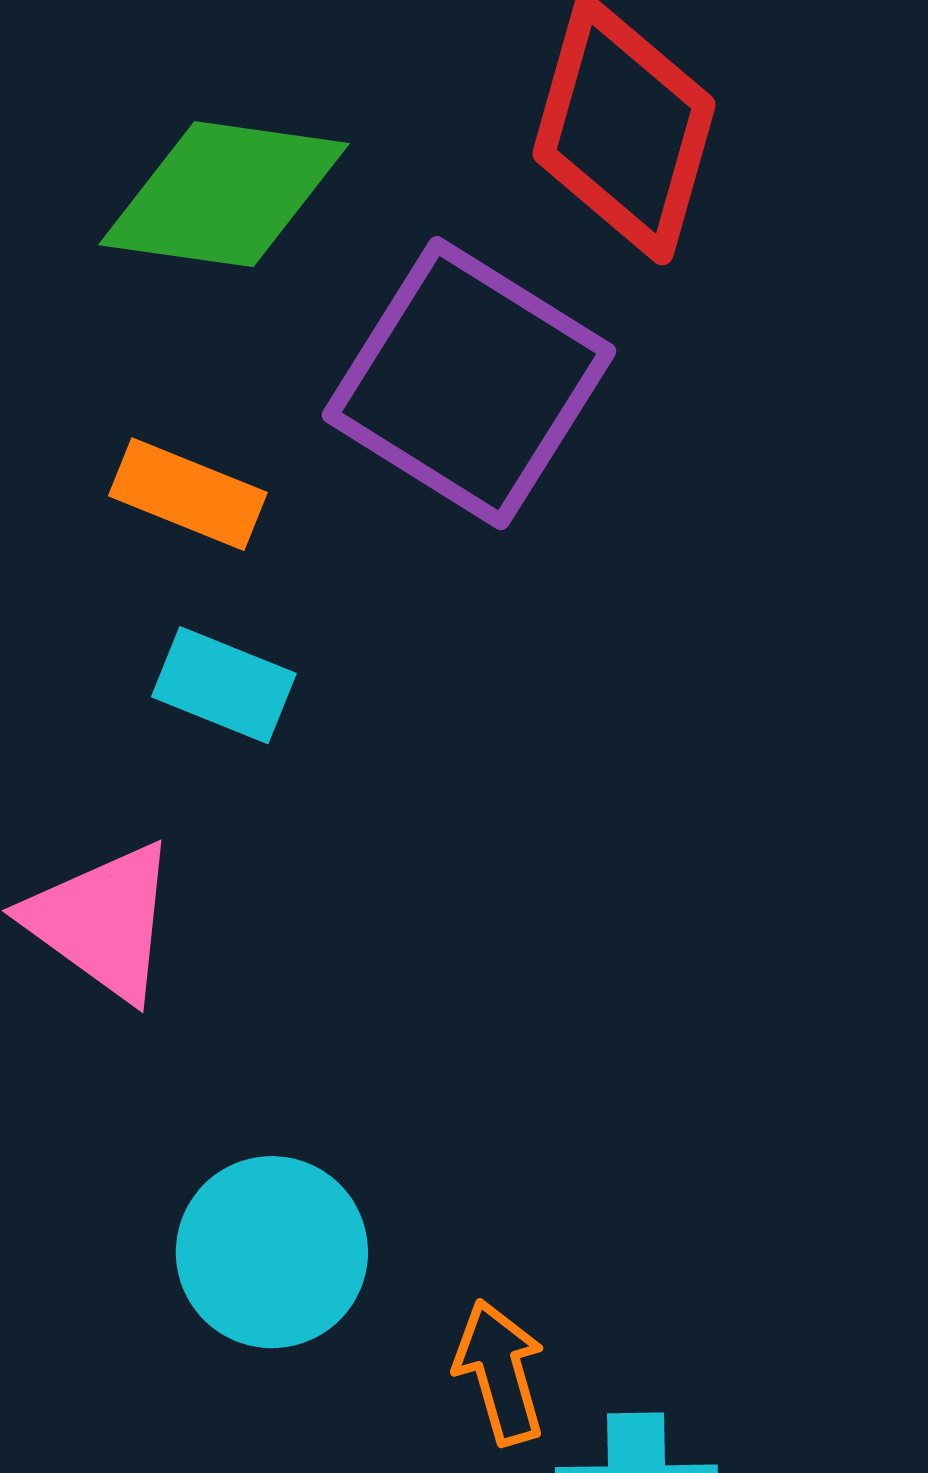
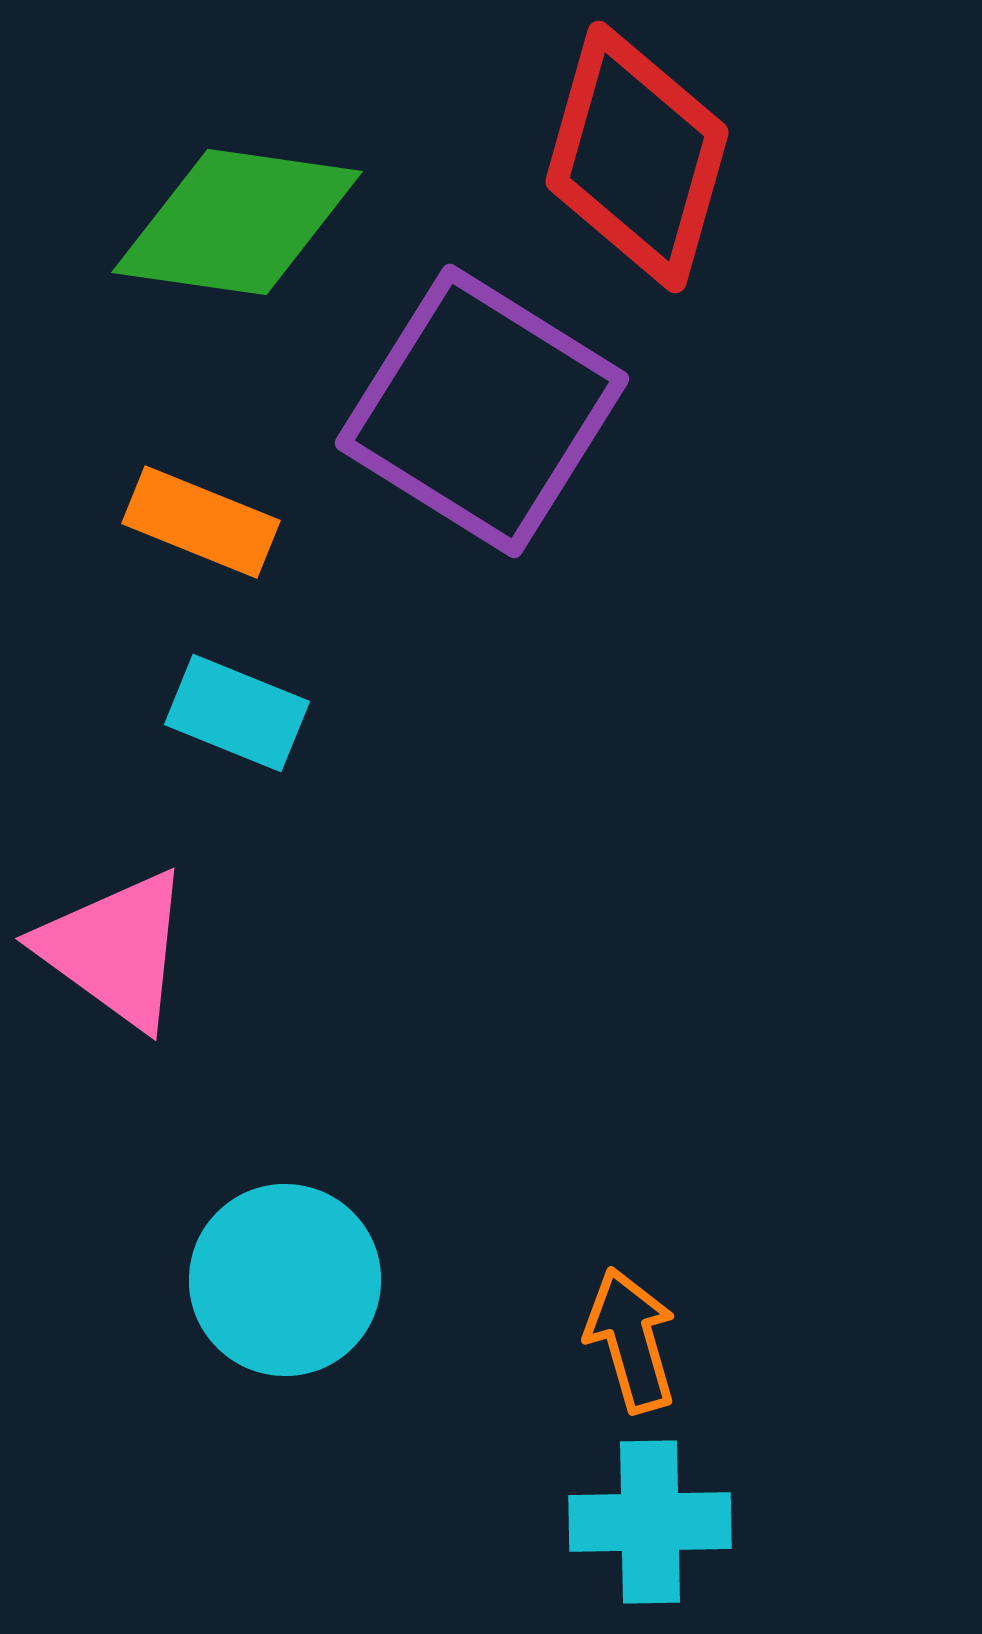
orange arrow: (500, 1372) -> (631, 1340), moved

